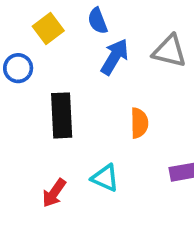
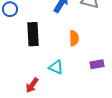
red arrow: (54, 193) -> (32, 85), moved

